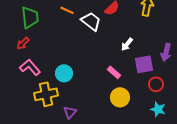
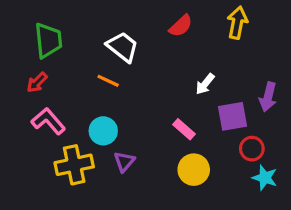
orange line: (67, 10) -> (108, 81), moved
white trapezoid: (91, 21) -> (123, 47), moved
cyan star: (158, 109) -> (265, 178), moved
purple triangle: (70, 112) -> (124, 162), moved

